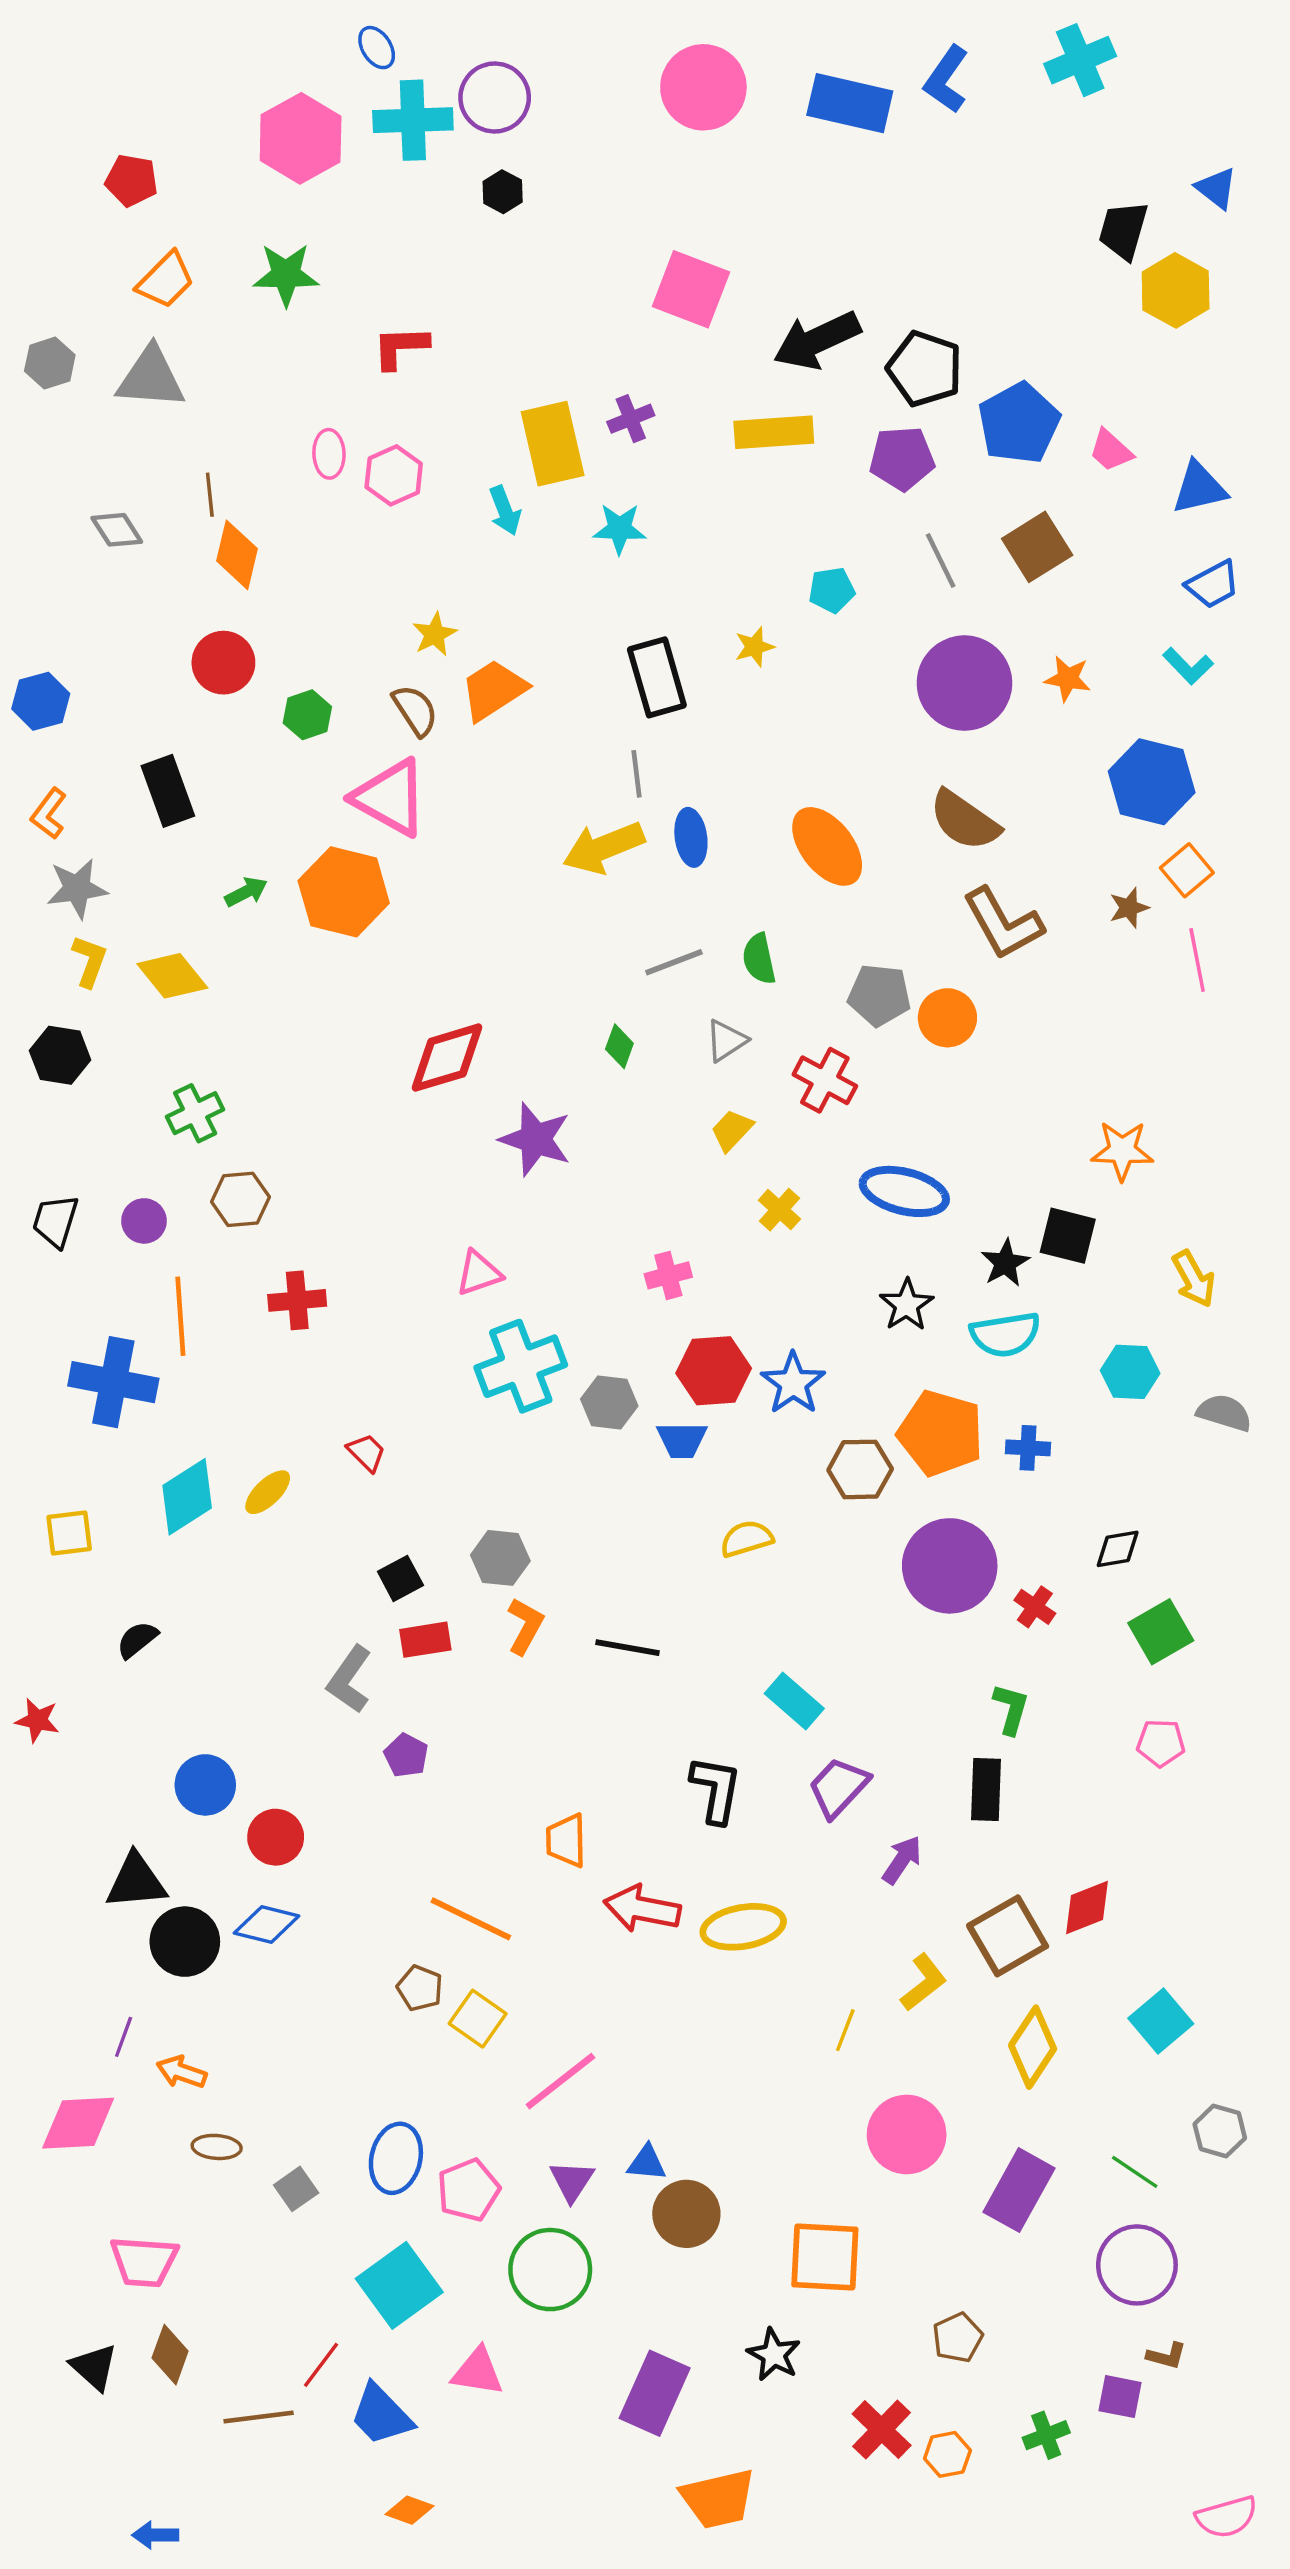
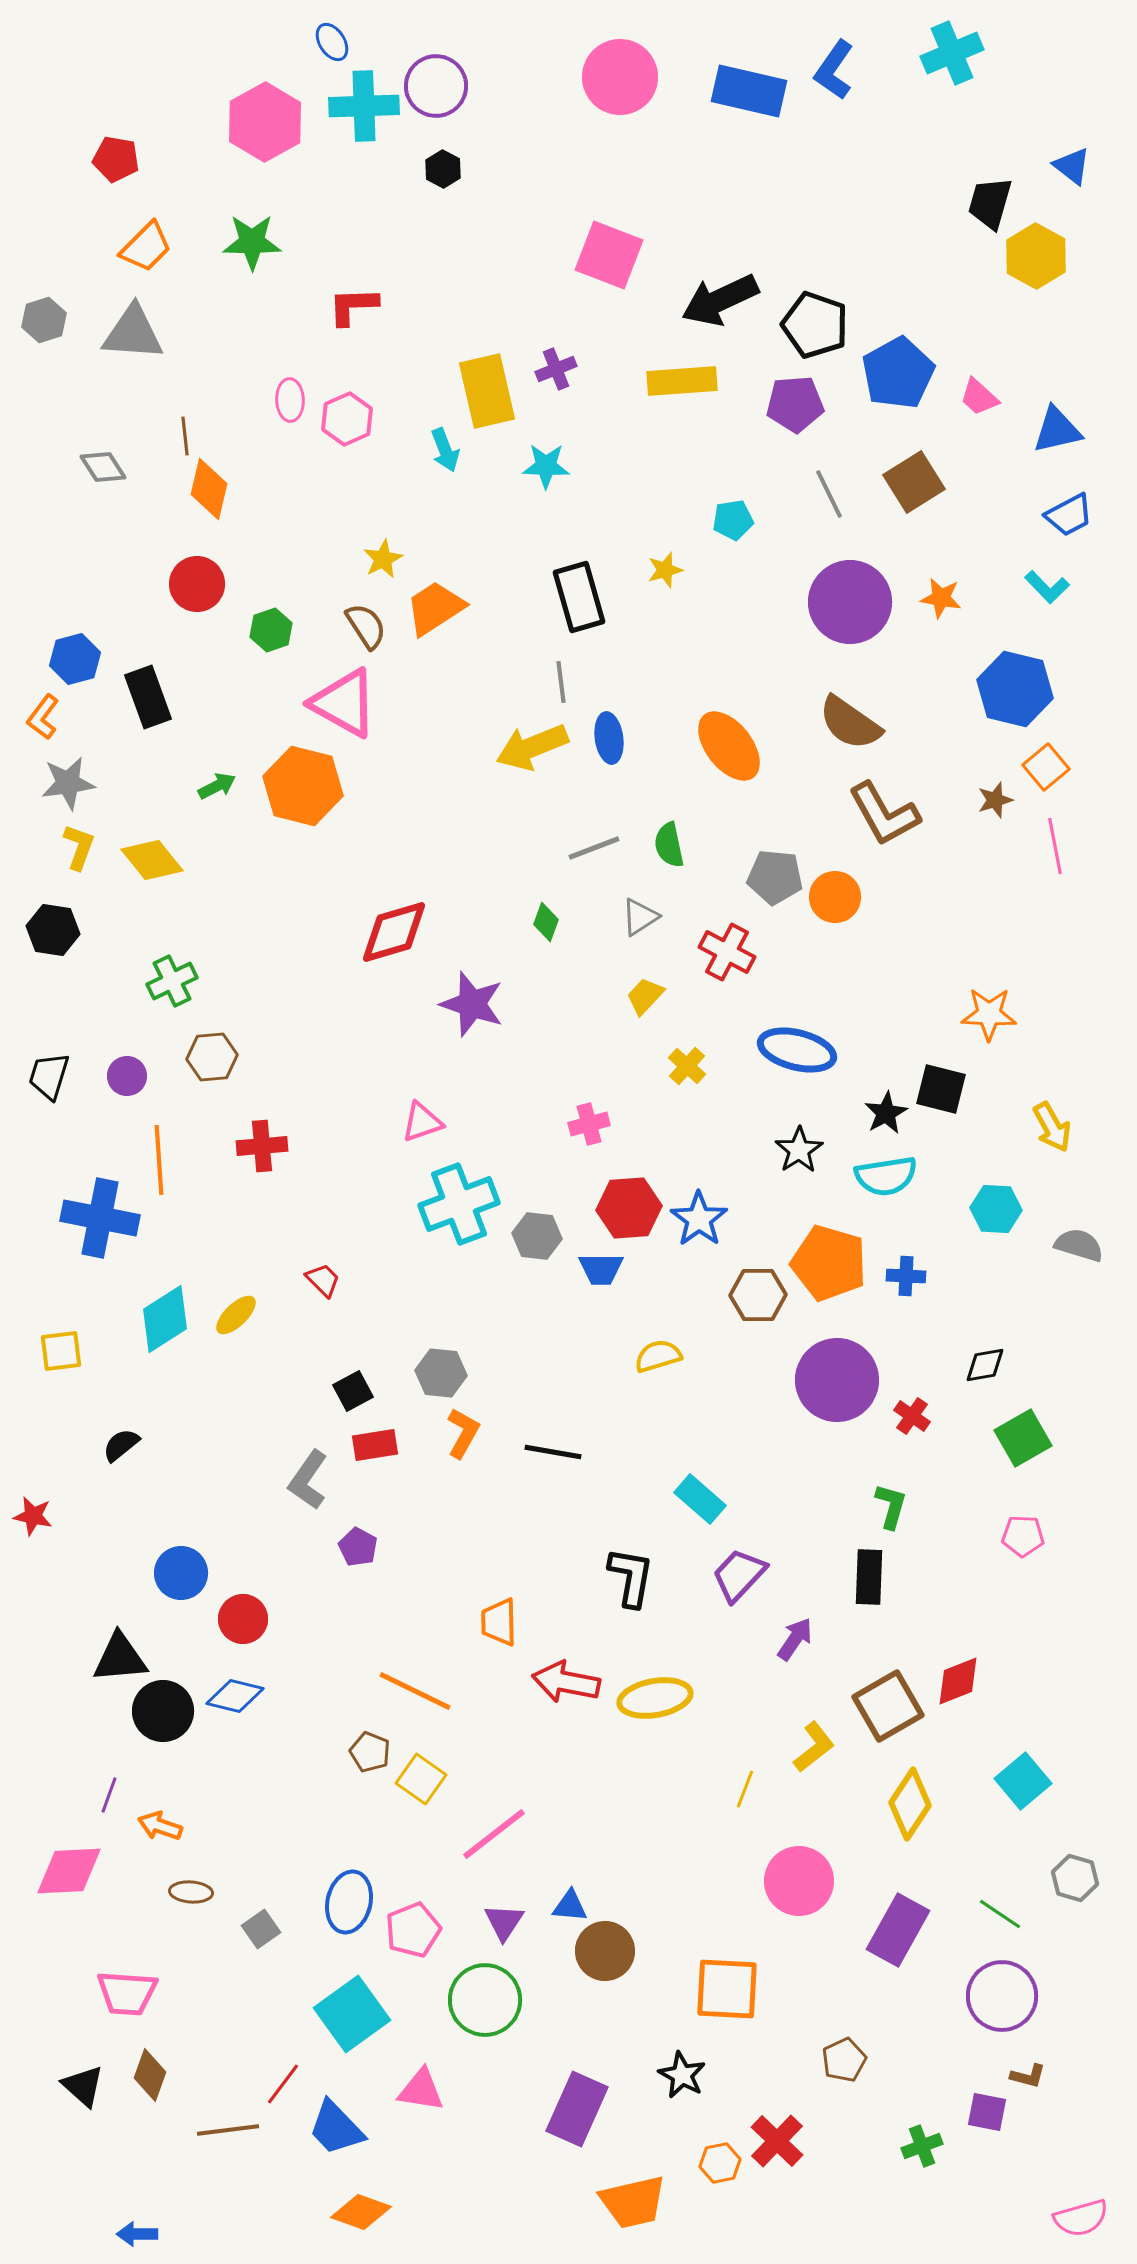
blue hexagon: (41, 701) -> (75, 659), moved
orange hexagon: (947, 2454) -> (720, 2163), moved
orange diamond: (410, 2510) -> (361, 2212), size x1.4

